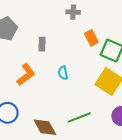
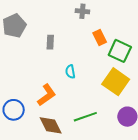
orange L-shape: (26, 74) -> (47, 95), moved

